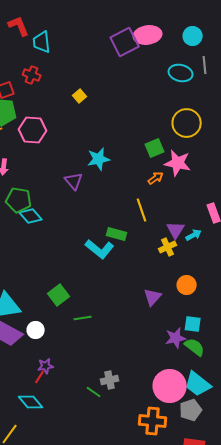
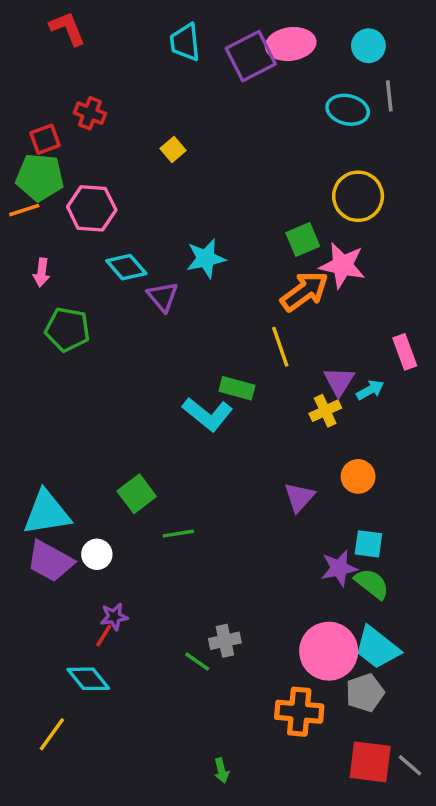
cyan trapezoid: (42, 42) -> (185, 42), moved
orange arrow: (156, 178) -> (304, 291), size x1.8
cyan diamond: (31, 216) -> (126, 267), moved

